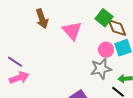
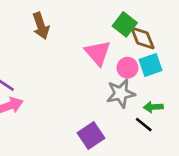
pink triangle: (72, 31) -> (98, 53), moved

